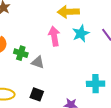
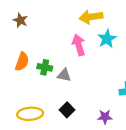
black square: (37, 94) -> (67, 110), turned 32

